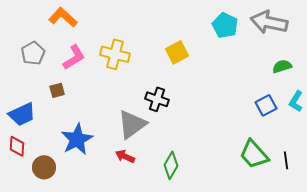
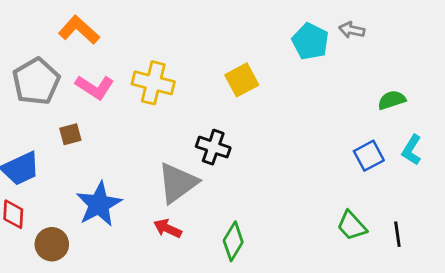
gray arrow: (269, 22) -> (352, 30), moved, size x0.5
gray pentagon: (33, 53) -> (36, 81), size x1.4
pink L-shape: (74, 57) -> (95, 87), turned 64
green trapezoid: (254, 154) -> (352, 226), size x0.7

